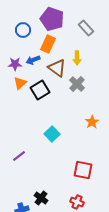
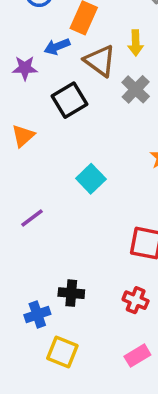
purple star: (15, 64) -> (25, 68), moved
orange triangle: (20, 83) -> (23, 136), moved
black cross: (41, 198) -> (71, 293), turned -32

